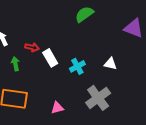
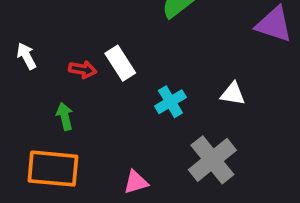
white rectangle: (50, 58) -> (120, 63), moved
green arrow: (15, 64) -> (65, 116), moved

